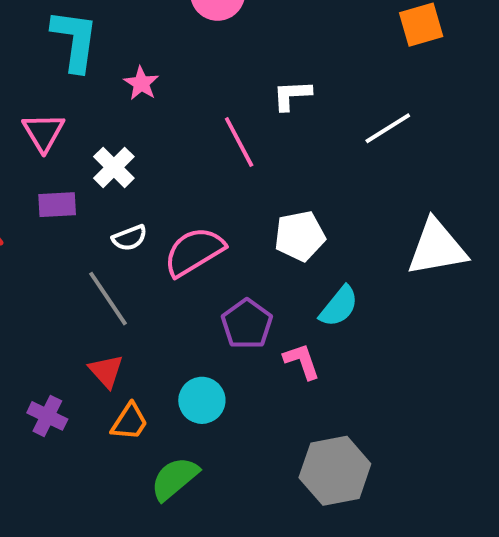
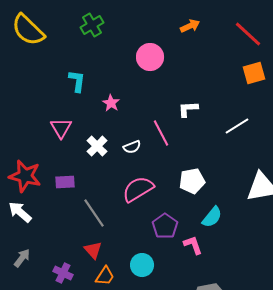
cyan L-shape: (75, 40) -> (77, 81), size x0.7
purple rectangle: (57, 205) -> (65, 182), moved
white semicircle: (130, 238) -> (132, 147), moved

